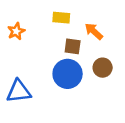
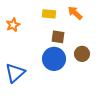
orange arrow: (94, 31) -> (75, 13), moved
blue triangle: (19, 91) -> (15, 73), turned -35

